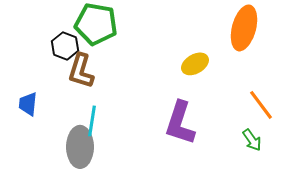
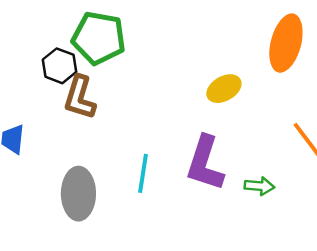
cyan line: (92, 121) -> (143, 173), moved
green arrow: (252, 140) -> (259, 186), moved, turned -50

